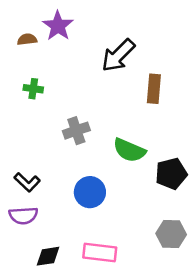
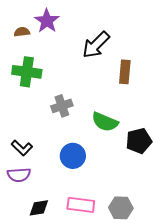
green cross: (33, 89) -> (27, 72), size x1.8
gray hexagon: (171, 234) -> (121, 208), moved

